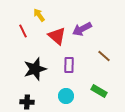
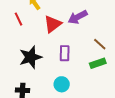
red triangle: (57, 36) -> (53, 24), turned 42
green rectangle: (99, 91) -> (98, 63), moved, turned -49

